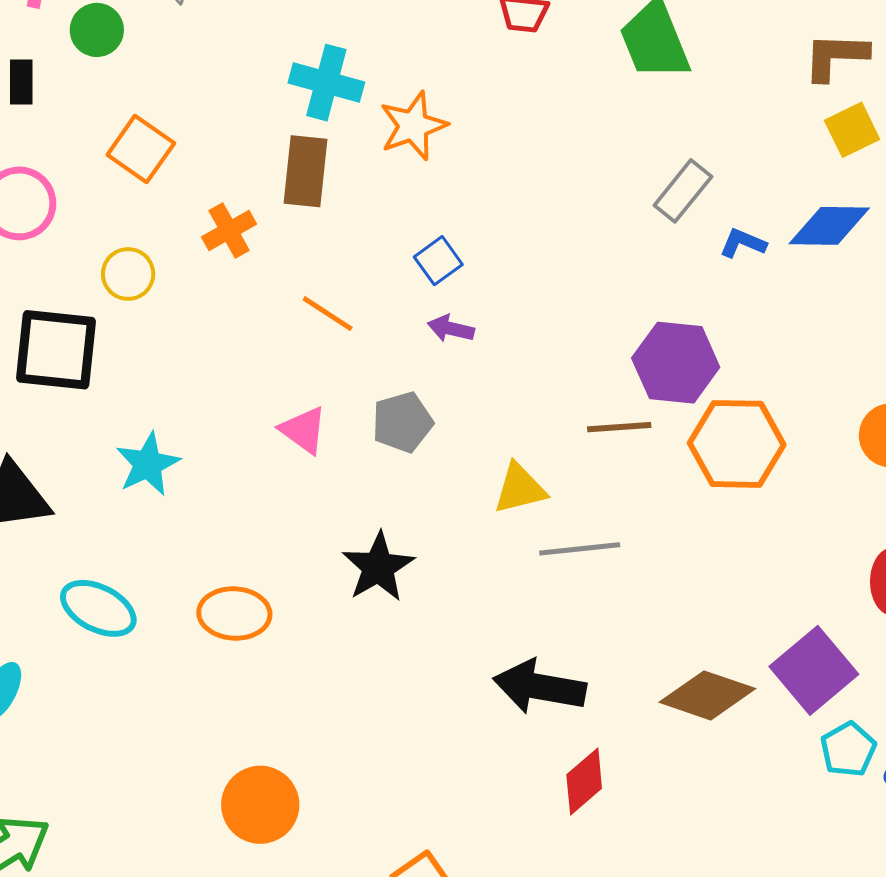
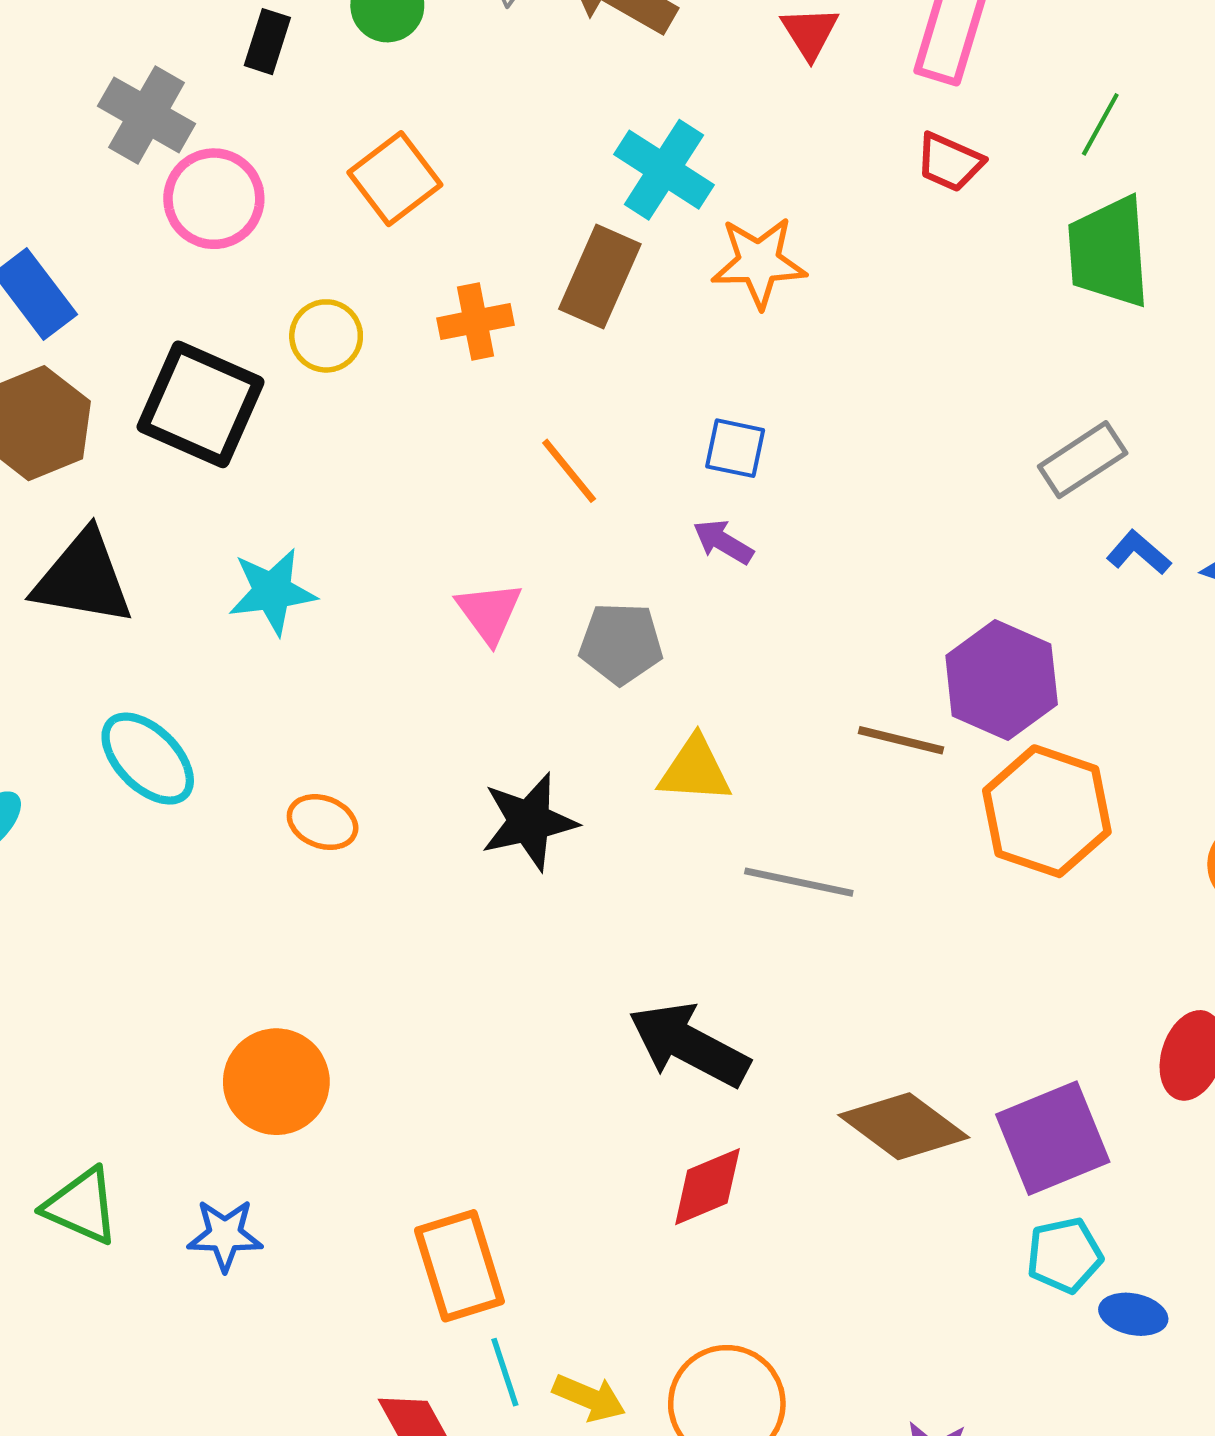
blue square: (438, 261) -> (735, 448), turned 30
yellow triangle: (520, 489) -> (695, 770), moved
orange ellipse: (234, 613) -> (323, 822), size x0.7

